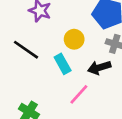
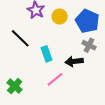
yellow circle: (74, 39) -> (60, 16), moved

